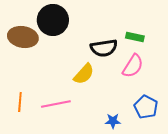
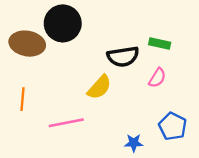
pink semicircle: (133, 66) -> (157, 78), size x0.7
orange line: (20, 102) -> (22, 99), moved

